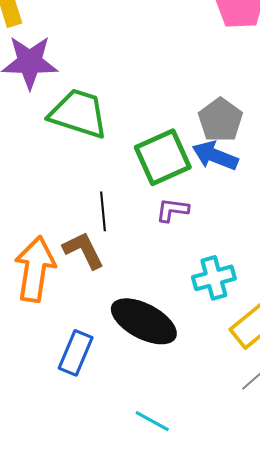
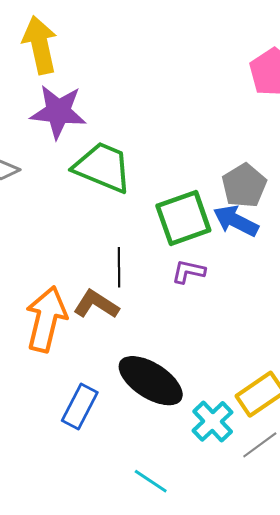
brown L-shape: (83, 250) -> (96, 304), turned -36
cyan cross: (214, 278) -> (213, 421), moved, turned -33

